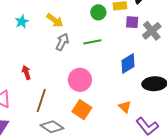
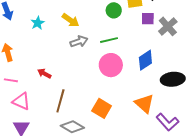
gray arrow: (62, 42) -> (79, 41), turned 48
red arrow: (26, 72) -> (44, 74), turned -40
pink circle: (80, 80) -> (111, 65), moved
orange triangle: (125, 107) -> (144, 104), size x1.5

